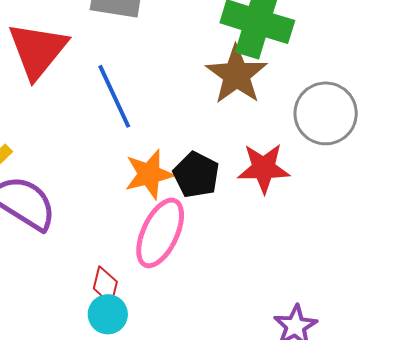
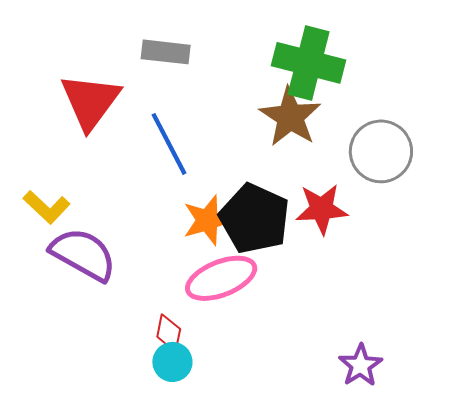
black pentagon: (196, 175) -> (254, 219), size x1.5
pink ellipse: (160, 233) -> (221, 278), turned 46

